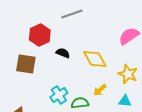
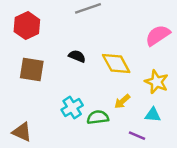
red hexagon: (40, 35) -> (27, 26), moved

